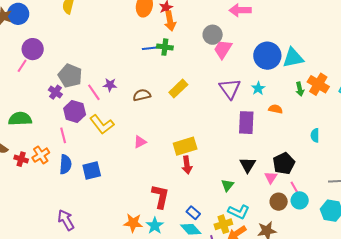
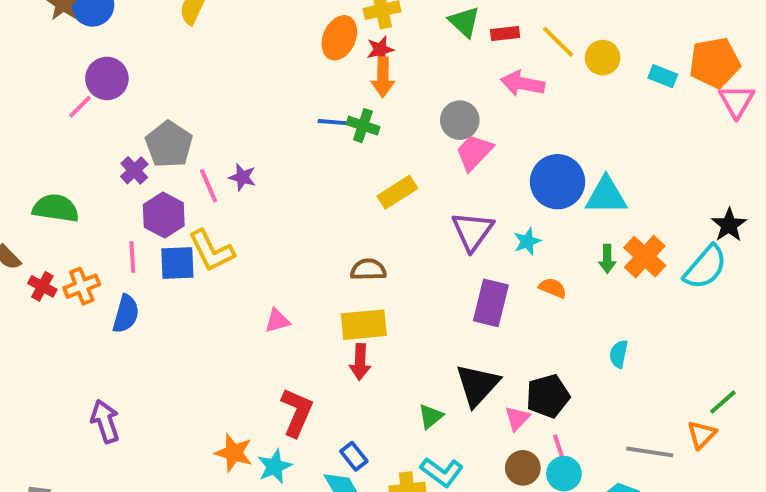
yellow rectangle: (178, 88) -> (397, 192), moved
brown semicircle: (142, 95) -> (368, 270), moved
pink triangle: (140, 142) -> (277, 321), moved
black triangle: (248, 165) -> (477, 385), size x1.4
blue square: (92, 171) -> (177, 263), moved

